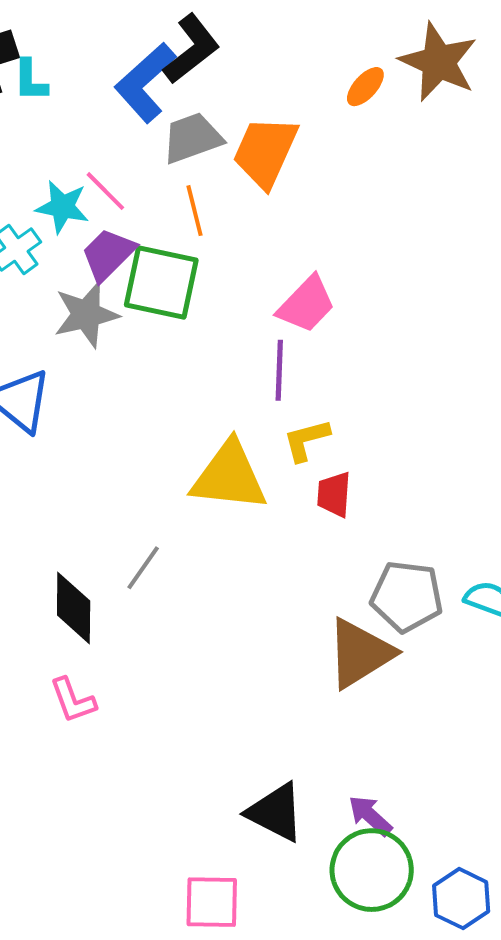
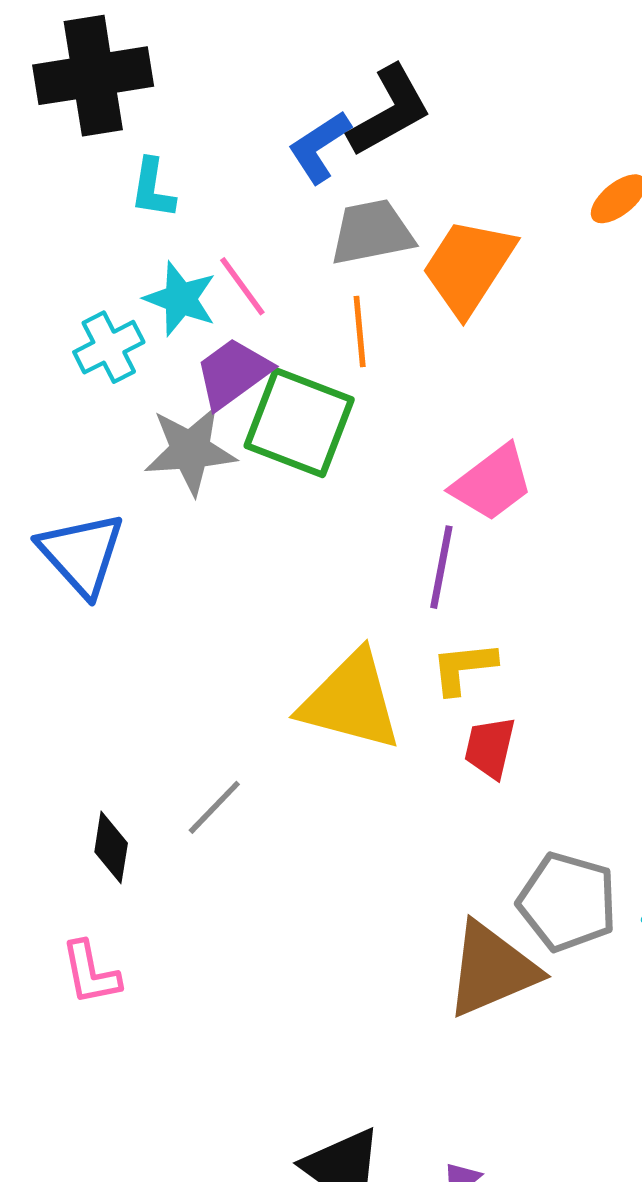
cyan L-shape: (30, 80) -> (153, 189), moved
blue L-shape: (145, 83) -> (319, 147), size x0.7
black diamond: (74, 608) -> (111, 847), size x0.7

